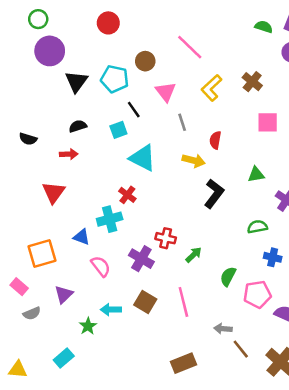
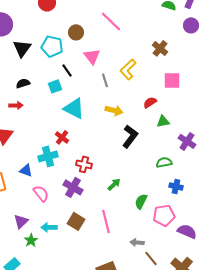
yellow L-shape: (211, 88) -> (128, 69), moved
red semicircle: (215, 140) -> (150, 102), moved, turned 48
red cross: (166, 238) -> (84, 164), moved
purple triangle: (64, 294) -> (21, 221), moved

